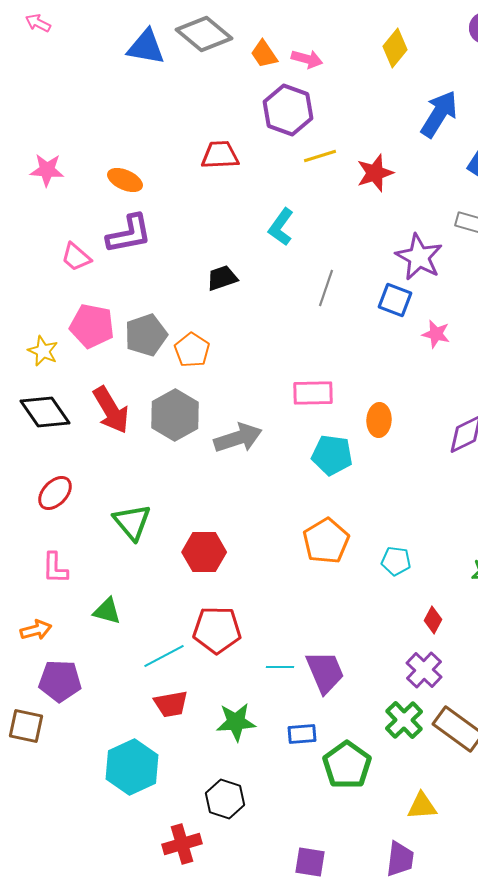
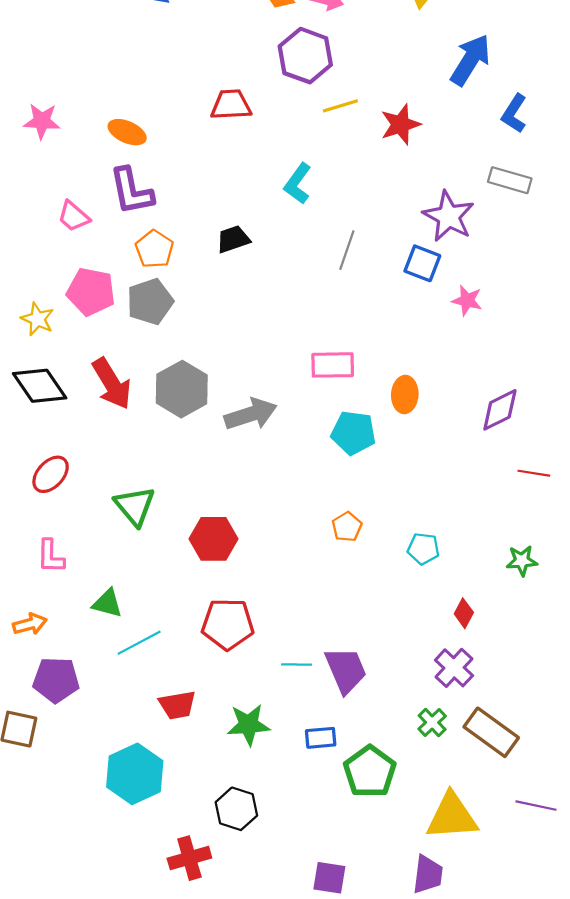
purple L-shape: (129, 234) -> (131, 191), turned 90
orange pentagon: (192, 350) -> (154, 249), moved
orange pentagon: (326, 541) -> (347, 527), size x0.6
cyan line: (164, 656) -> (139, 643), moved
green cross: (404, 720) -> (432, 722), size x0.7
yellow triangle: (422, 806) -> (452, 817), size x1.6

